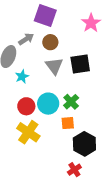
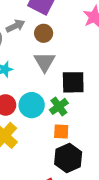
black square: (80, 64) -> (73, 82), moved
orange square: (68, 123) -> (61, 132), moved

